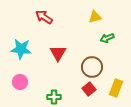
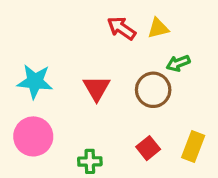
red arrow: (44, 17) -> (121, 28), moved
brown circle: (92, 67) -> (153, 90), moved
pink circle: (20, 82) -> (33, 136), size x1.5

